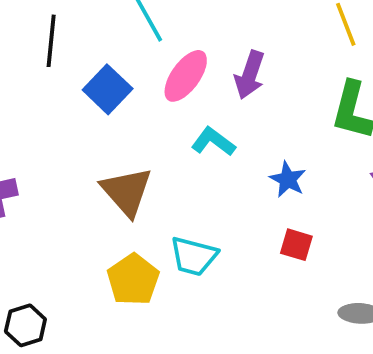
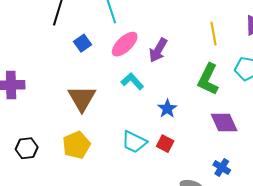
blue square: (108, 89) -> (82, 43), size x0.7
cyan trapezoid: (194, 256) -> (134, 142), moved
black hexagon: (25, 325) -> (27, 148), moved

